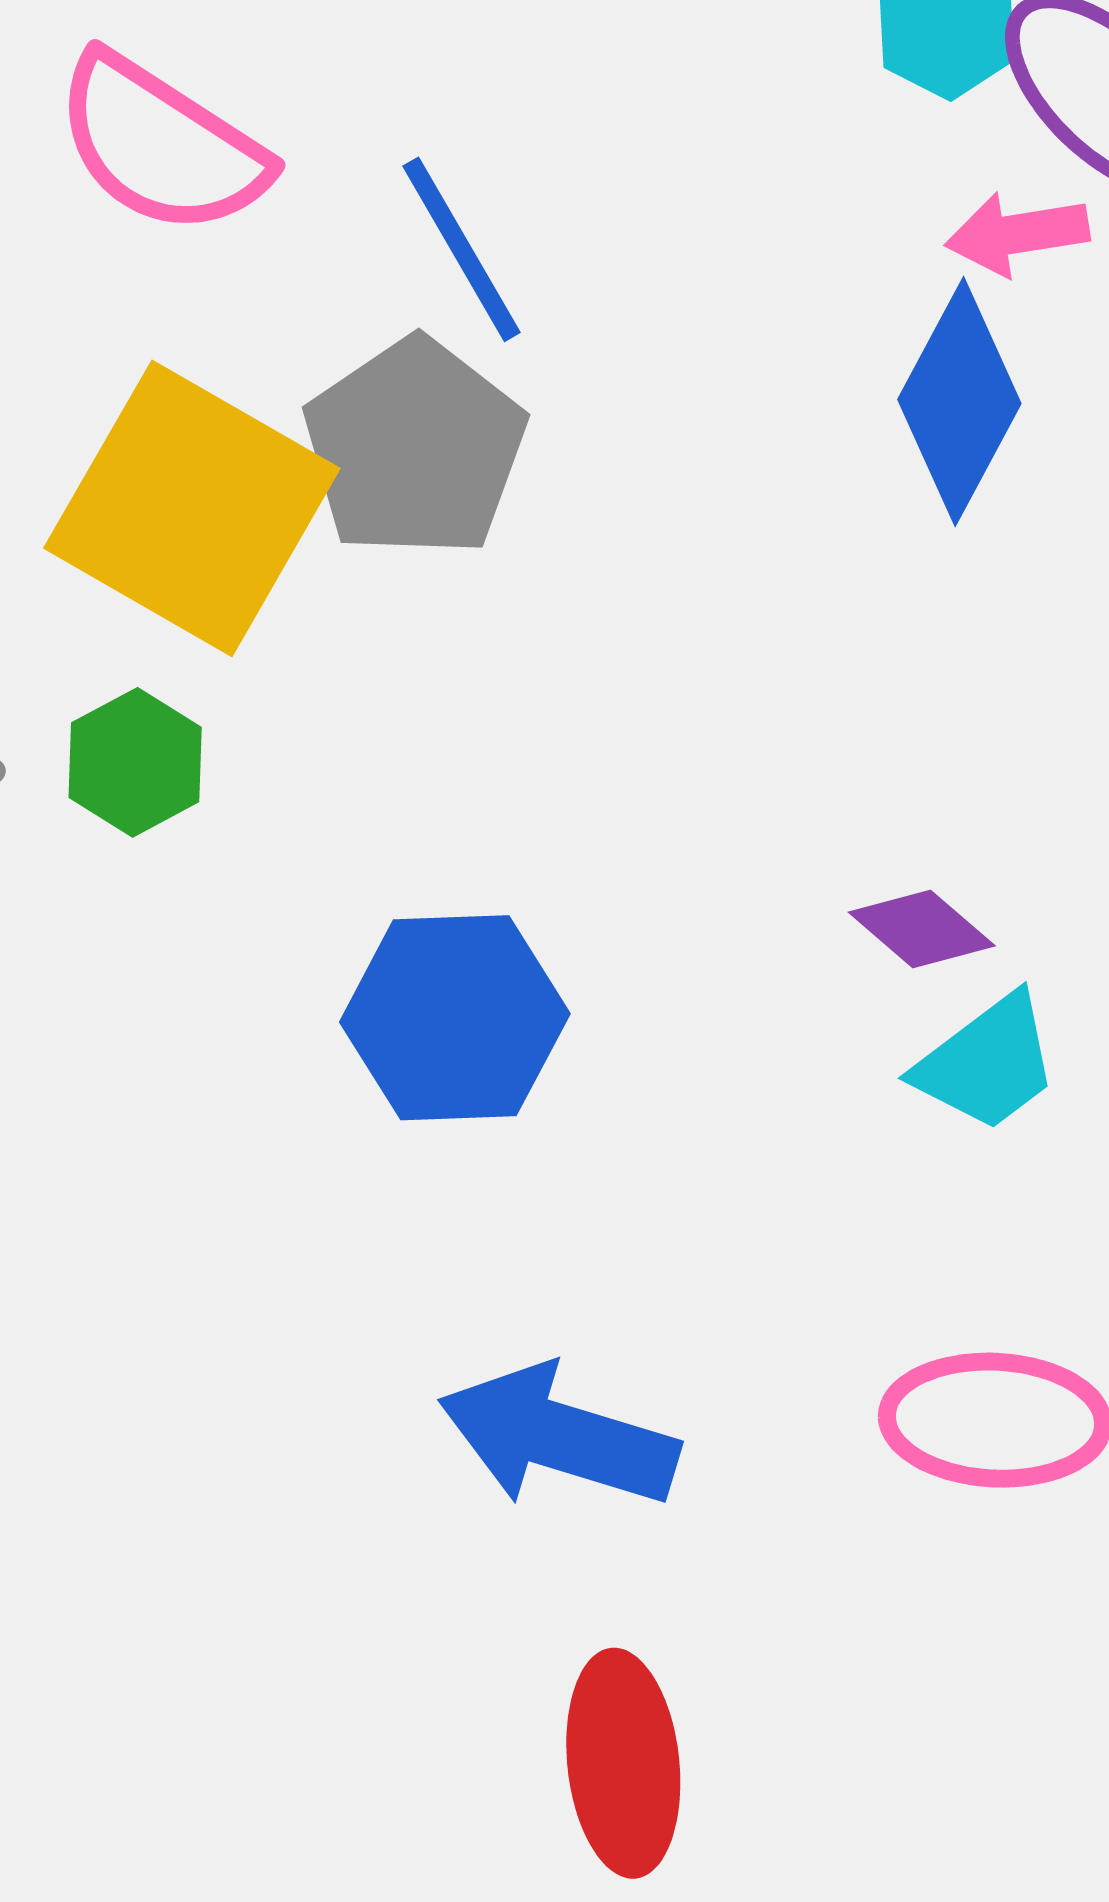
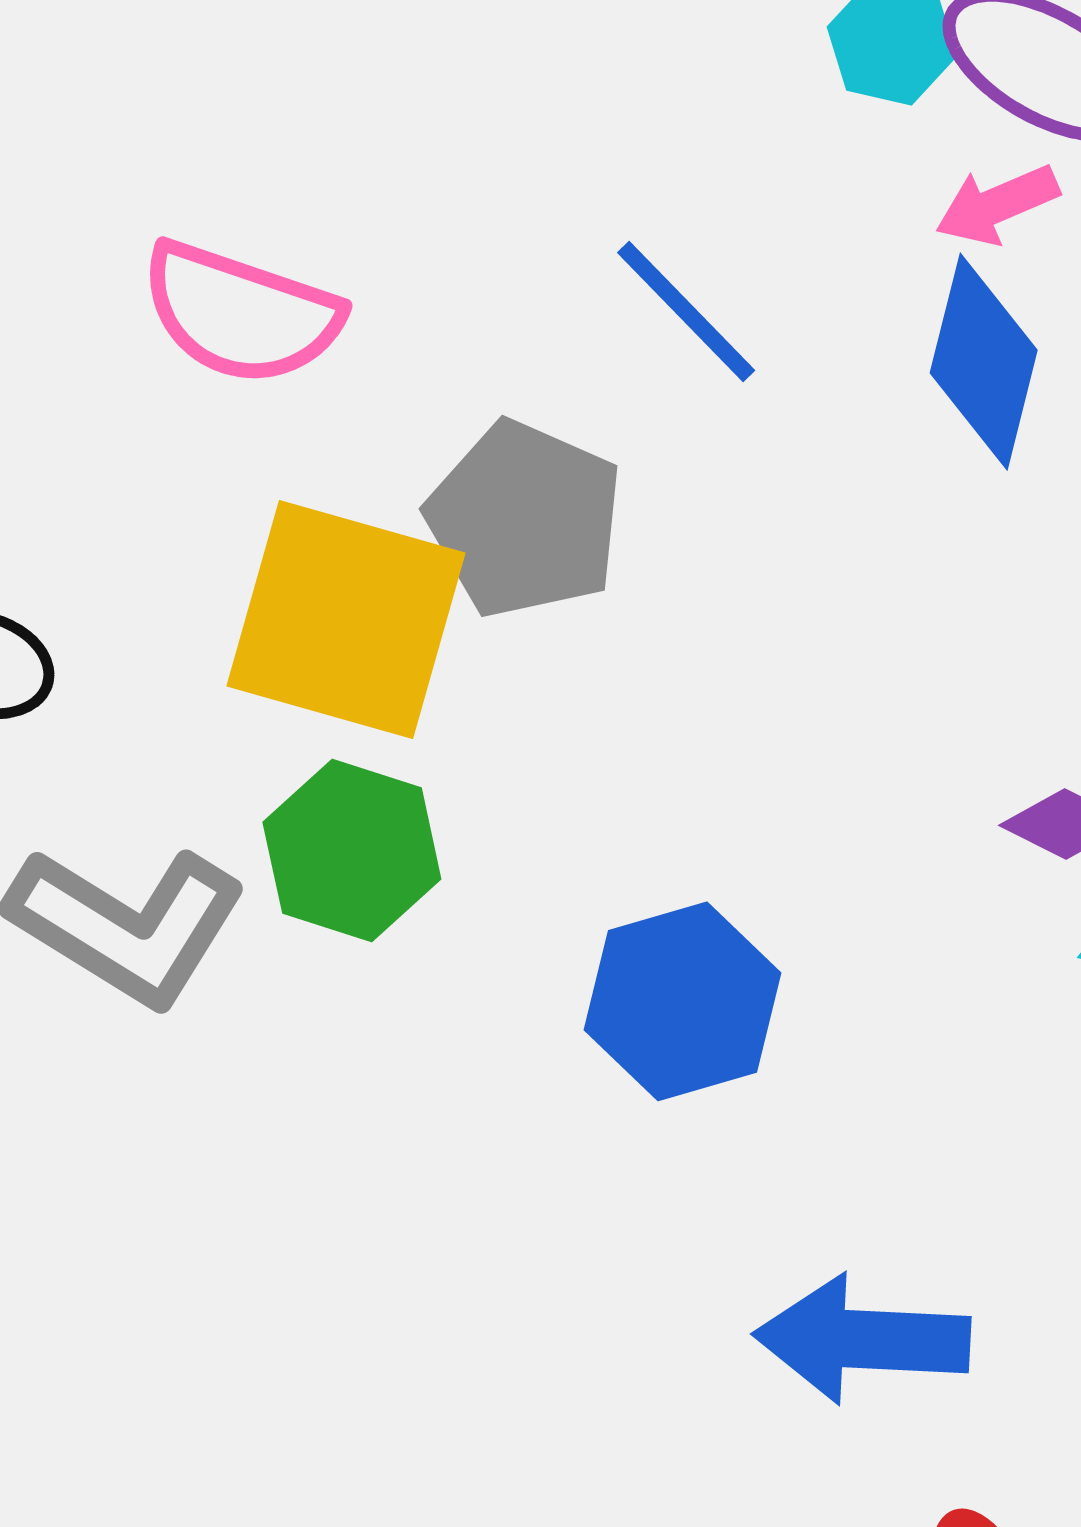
blue line: (462, 249) -> (686, 311), moved
green hexagon: (135, 762) -> (352, 851), size x1.4

